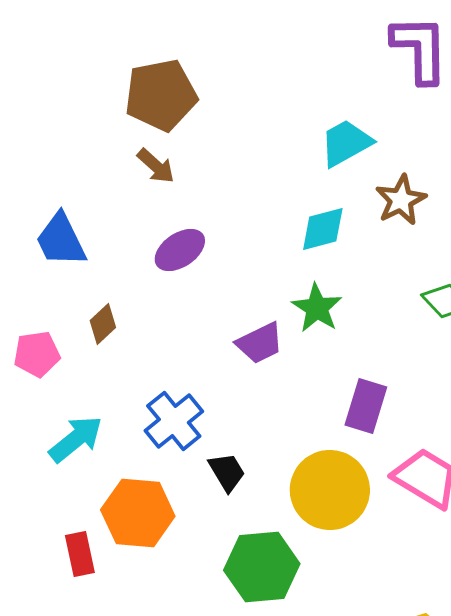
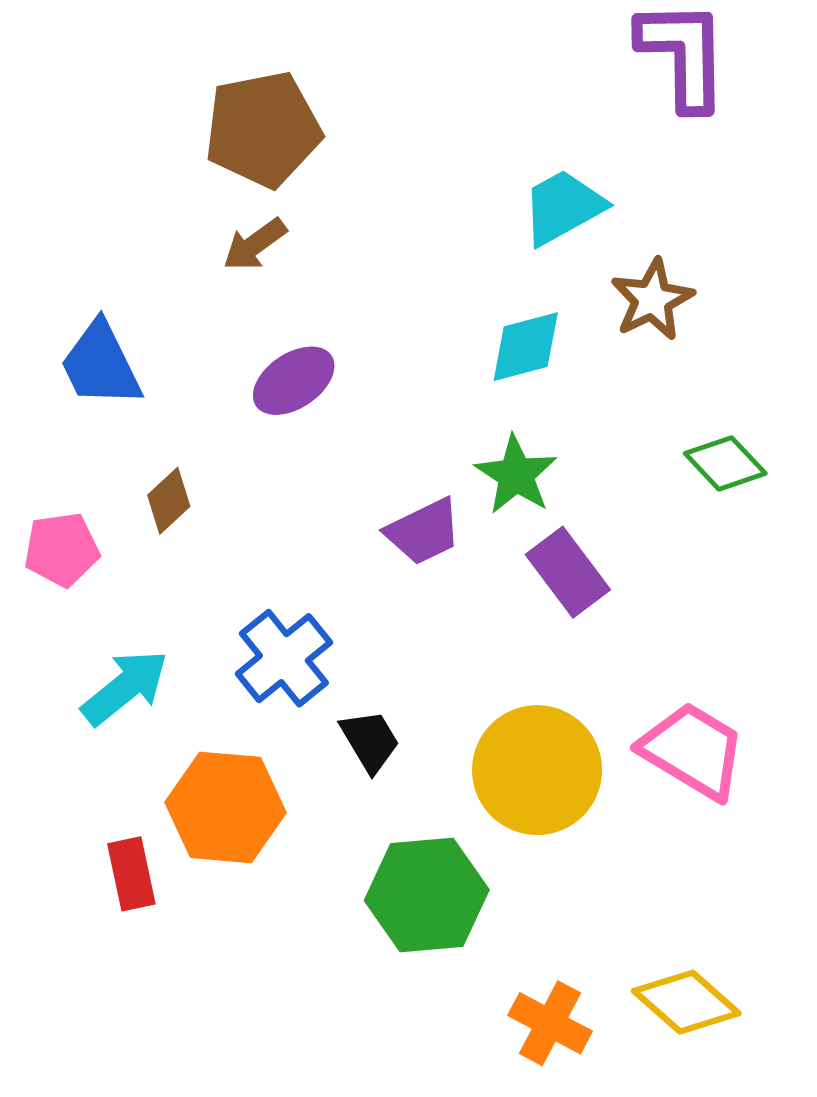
brown arrow: (156, 166) -> (255, 244), turned 102
purple rectangle: (366, 406) -> (568, 572), moved, turned -54

